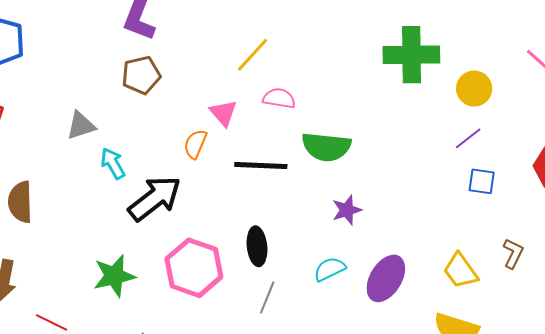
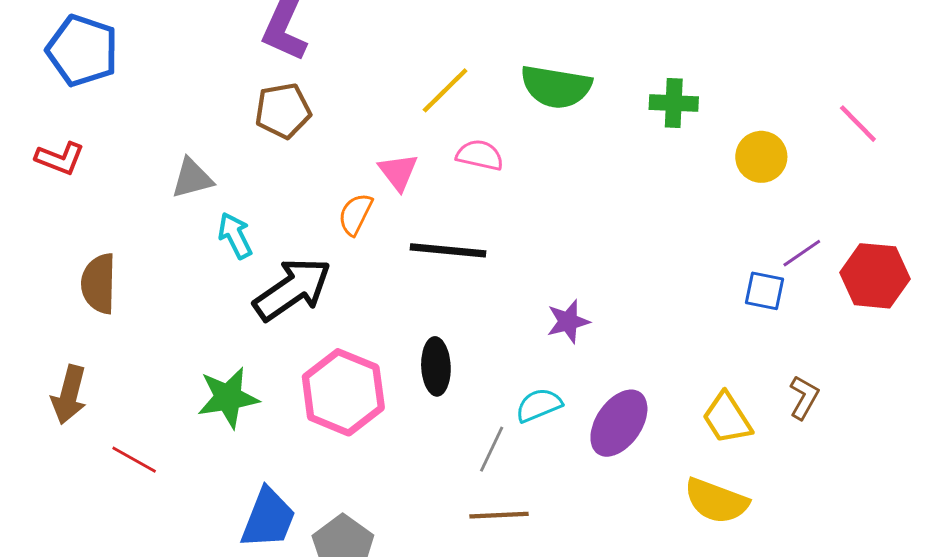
green cross: (411, 55) -> (674, 103), size x0.6
purple line: (468, 138) -> (802, 253), moved
green semicircle: (326, 147) -> (556, 87), moved
gray line: (267, 298) -> (492, 449), moved

